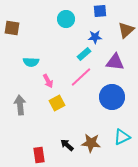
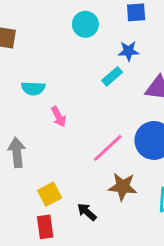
pink line: (81, 77) -> (108, 148), moved
yellow square: (57, 103) -> (50, 194), moved
brown star: (91, 143) -> (123, 187), moved

